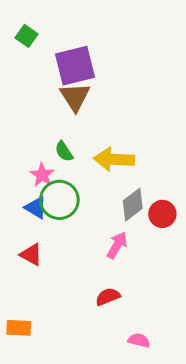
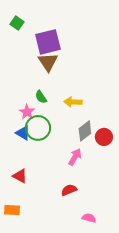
yellow arrow: (114, 159) -> (73, 102), size x0.7
red triangle: (31, 255) -> (20, 176), moved

